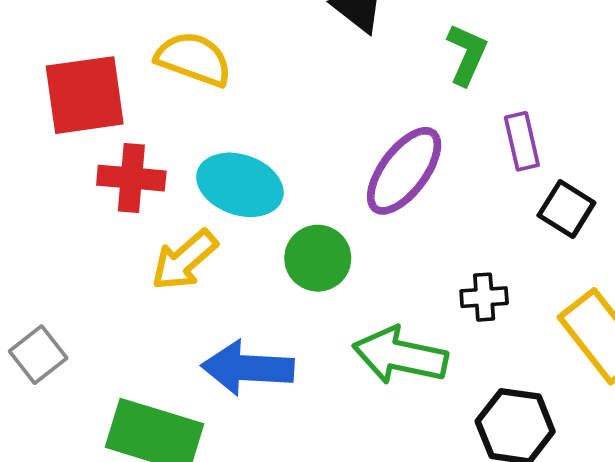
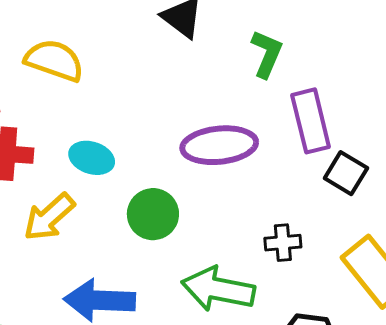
purple rectangle: (522, 141) -> (311, 121), size x1.4
purple ellipse: (404, 171) -> (219, 145), turned 48
cyan ellipse: (240, 185) -> (92, 158), size x0.7

